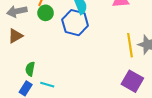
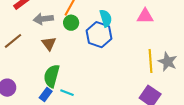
brown triangle: (15, 36) -> (49, 44), moved, turned -42
green semicircle: (30, 69) -> (52, 76), size x1.6

